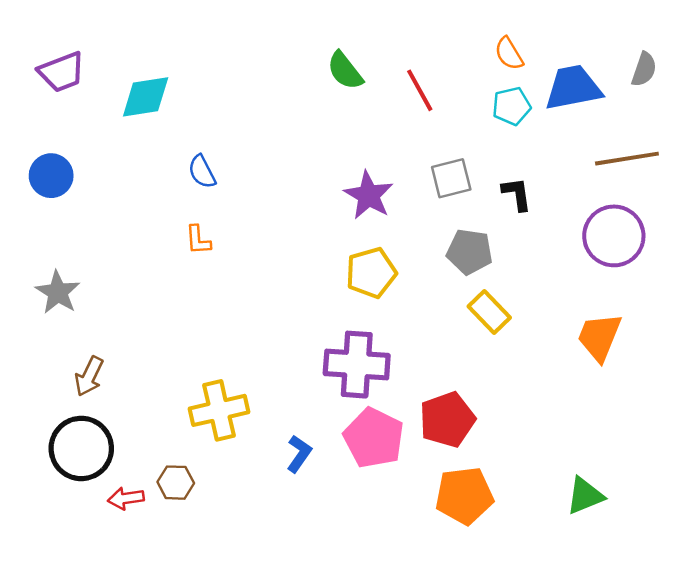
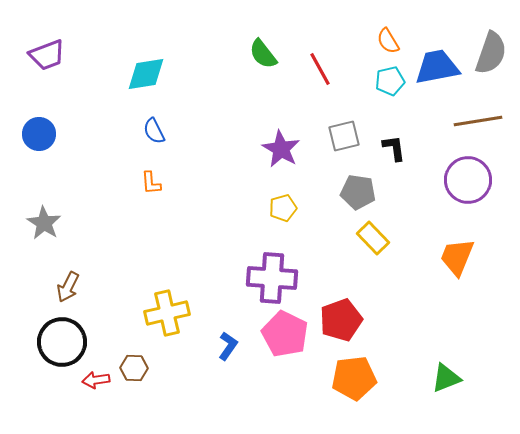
gray semicircle: (644, 69) -> (491, 53), size x1.6
cyan diamond: (146, 97) -> (146, 74), moved
yellow pentagon: (371, 273) -> (283, 208), size x0.7

